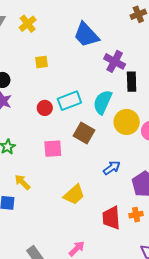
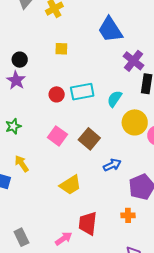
cyan semicircle: (103, 102) -> (115, 99), size x0.7
brown square: (84, 133) -> (89, 139), moved
pink square: (53, 149) -> (57, 136), turned 30
red trapezoid: (111, 218) -> (88, 223), moved

